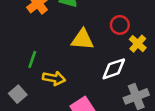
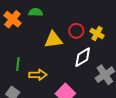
red circle: (120, 25) -> (76, 31), moved

